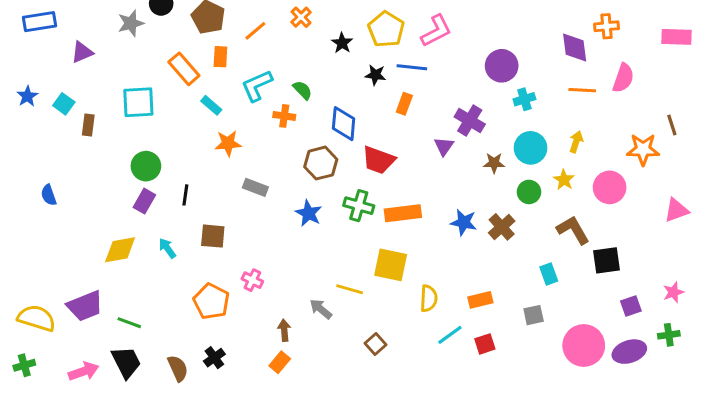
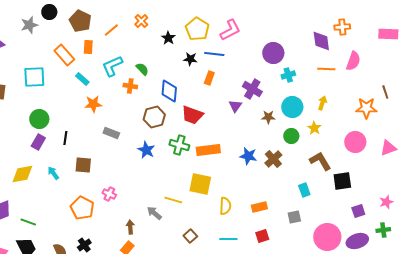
pink circle: (610, 187) -> (355, 142), moved
cyan line: (450, 335) -> (228, 239), moved, turned 36

